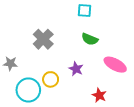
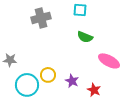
gray cross: (43, 39) -> (41, 18), moved, turned 30
purple star: (76, 69) -> (72, 81), moved

